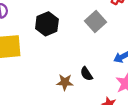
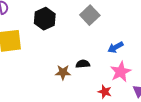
black semicircle: (86, 74) -> (83, 64), turned 120

